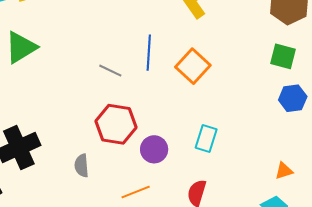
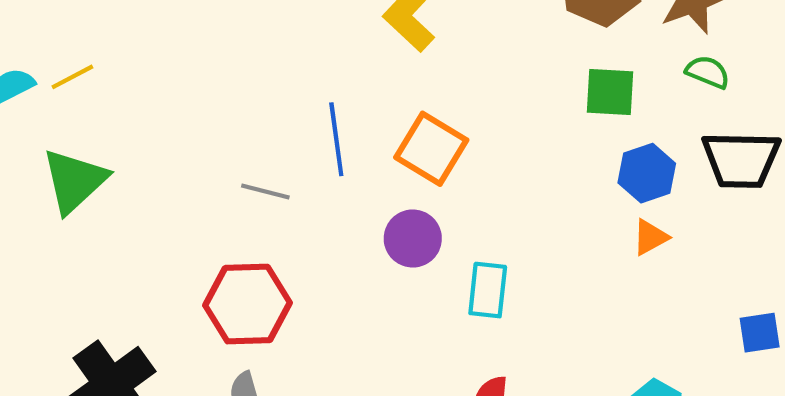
red hexagon: (116, 124) -> (248, 304), moved
purple circle: (154, 149) -> (413, 238), moved
orange triangle: (284, 171) -> (650, 237), moved

